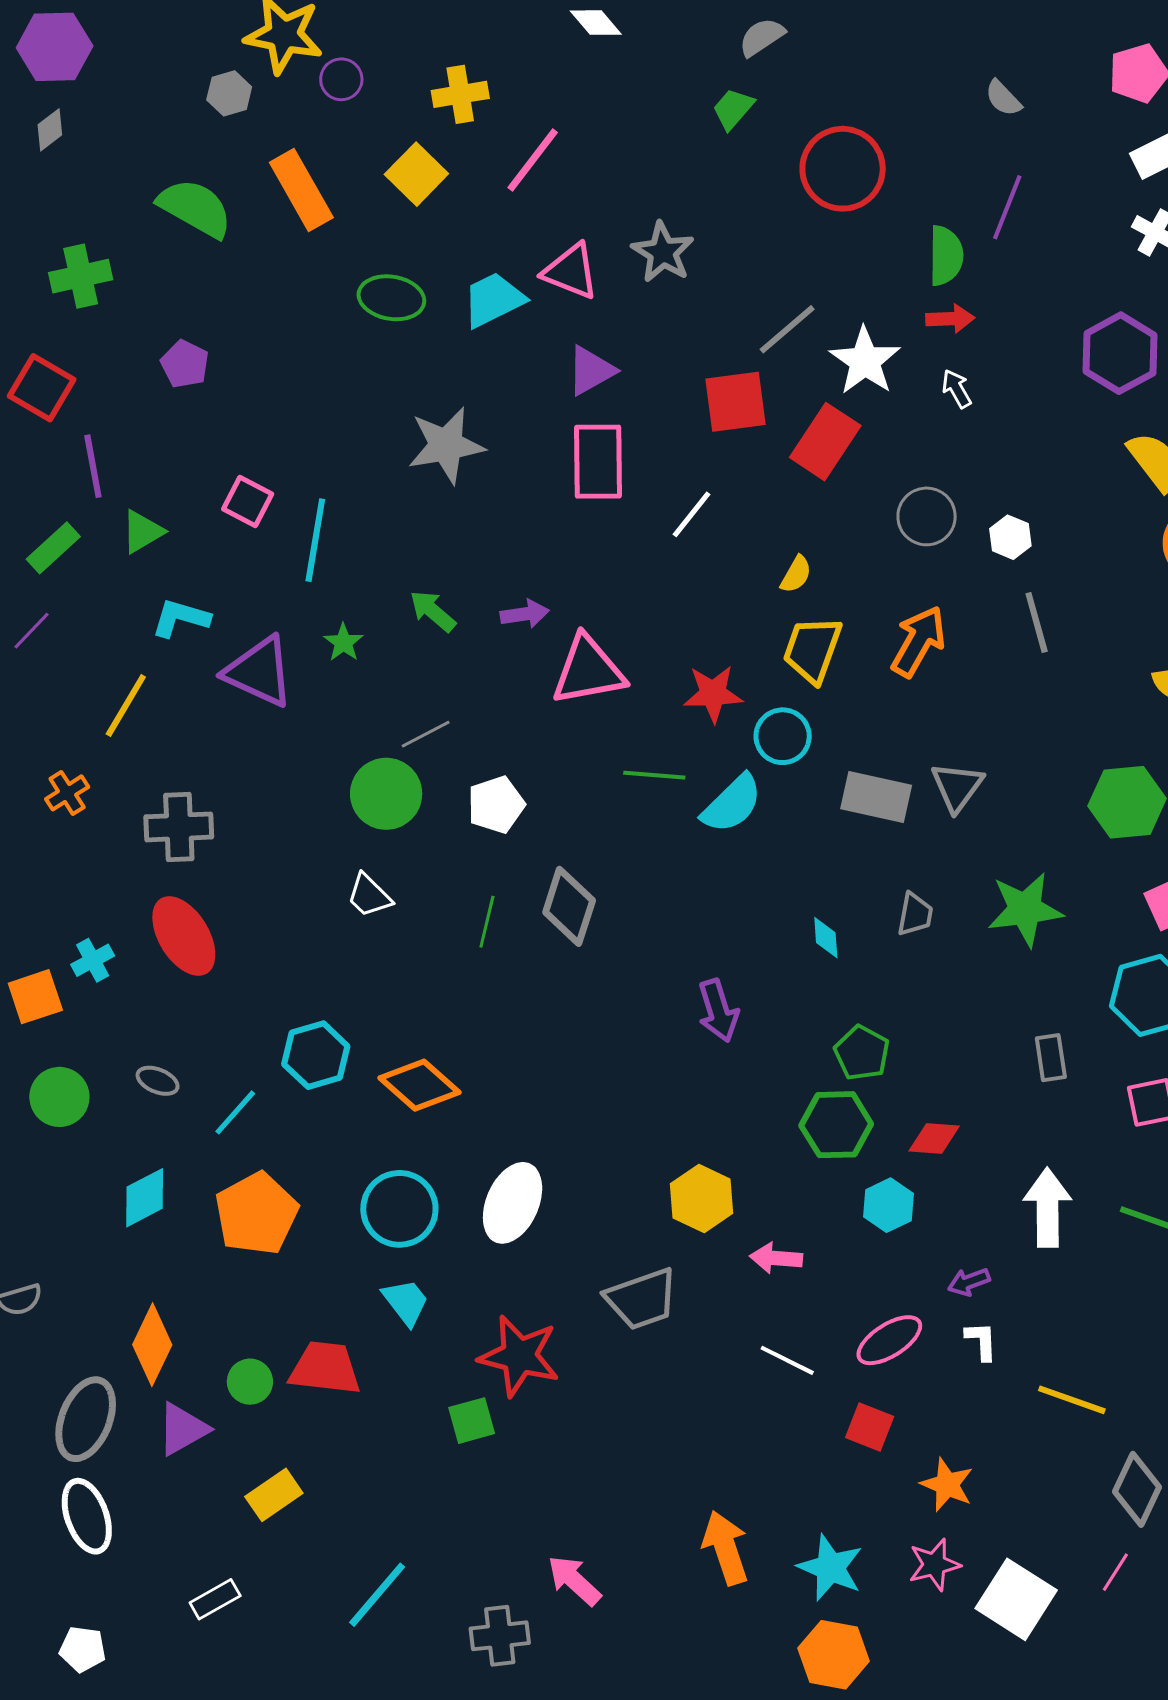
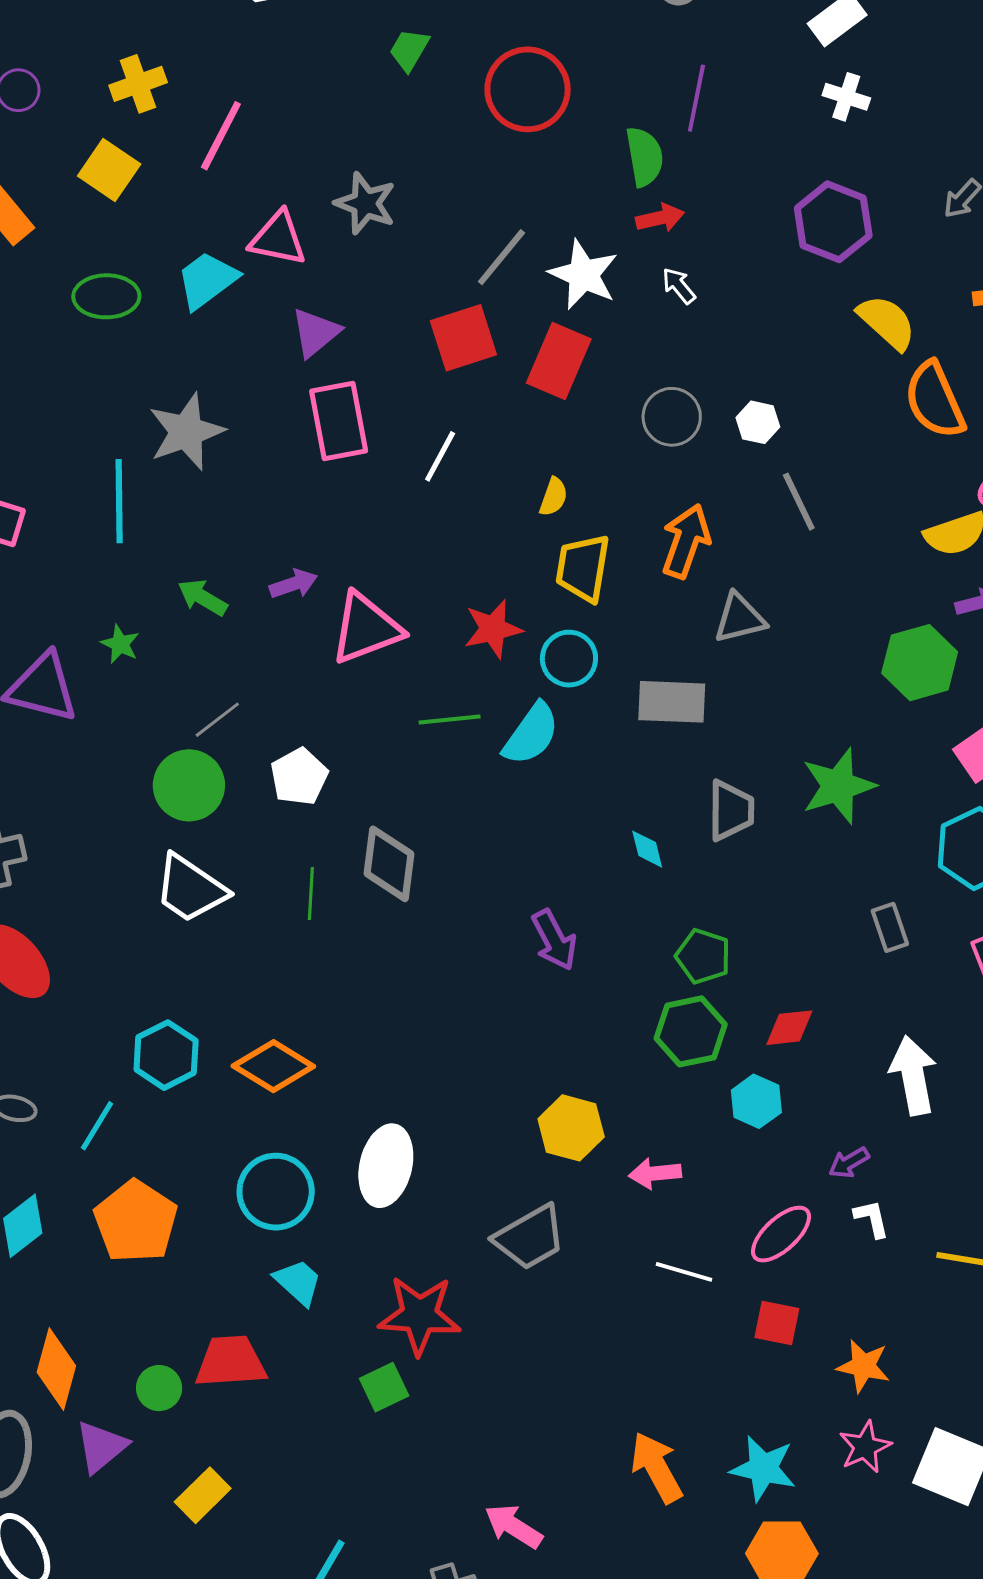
cyan line: (315, 540) -> (119, 501), moved
gray triangle: (957, 787) -> (740, 618), moved, turned 50
white trapezoid: (369, 896) -> (190, 889), size x1.6
gray trapezoid: (915, 914) -> (731, 810), size x1.4

